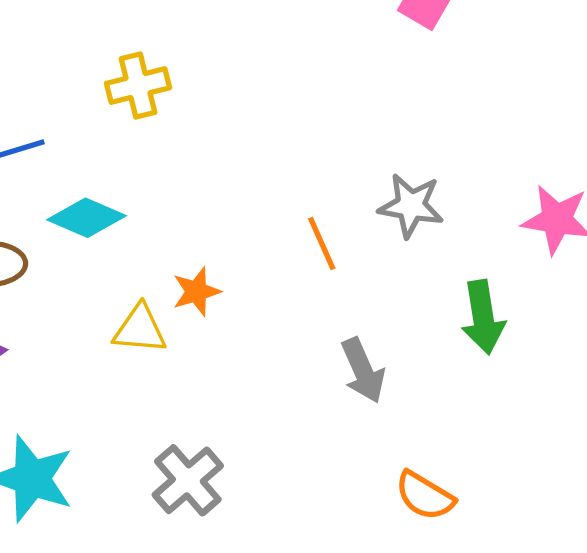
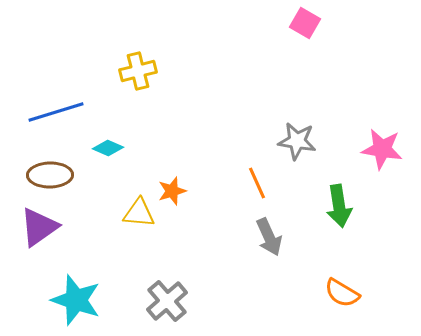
cyan diamond: (87, 218) -> (108, 148), size x0.7
orange line: (322, 243) -> (257, 183), moved
orange semicircle: (425, 496) -> (342, 293), moved

